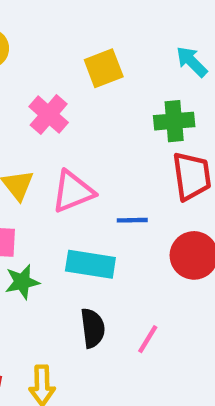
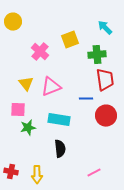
yellow square: (104, 68) -> (70, 40), moved
blue line: (132, 220) -> (86, 99), moved
pink line: (148, 339) -> (94, 173), moved, turned 32

